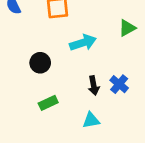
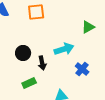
cyan arrow: (83, 43) -> (64, 49), moved
black arrow: (94, 85) -> (42, 63), moved

